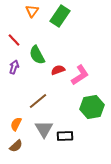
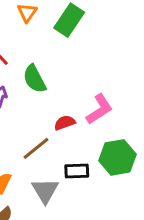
red semicircle: (58, 70) -> (65, 123), moved
black rectangle: (65, 136) -> (77, 171), moved

